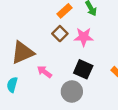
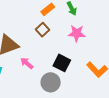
pink star: (84, 37) -> (77, 33), moved

